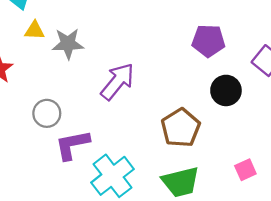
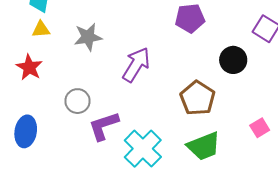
yellow triangle: (35, 30) -> (41, 29), moved
purple pentagon: (208, 41) -> (190, 18), moved

